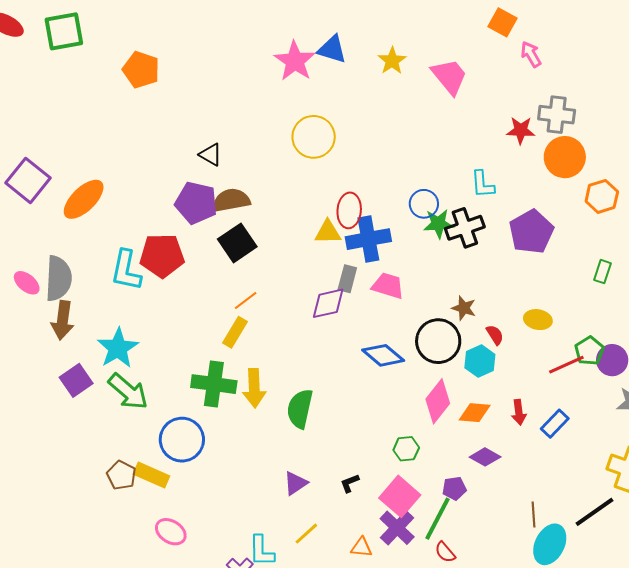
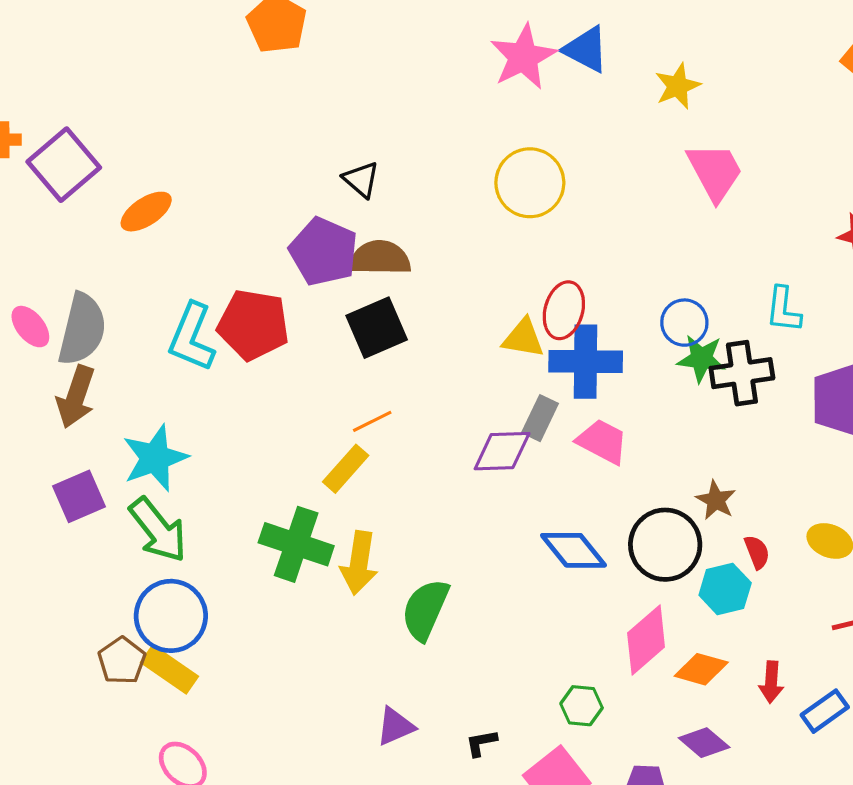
pink trapezoid: (449, 77) -> (715, 172), moved
orange ellipse: (84, 199) -> (146, 212), size x0.7
blue circle: (182, 440) -> (171, 616), moved

